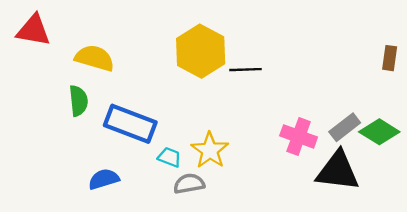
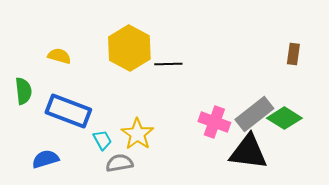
yellow semicircle: (95, 58) -> (59, 56), moved, size x0.7
gray rectangle: (345, 127) -> (254, 114), size x1.4
cyan trapezoid: (169, 157) -> (102, 140), turned 40

